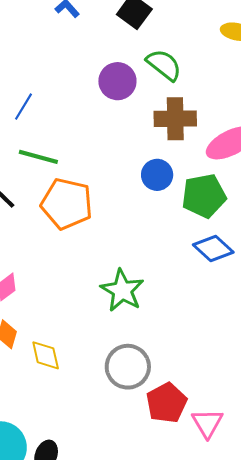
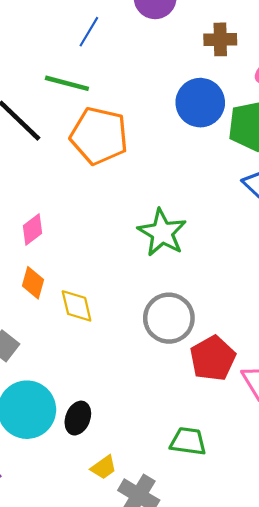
blue line: (24, 107) -> (89, 32), moved
brown cross: (175, 119) -> (220, 39), size x0.7
blue circle: (157, 175) -> (200, 103), size x1.4

